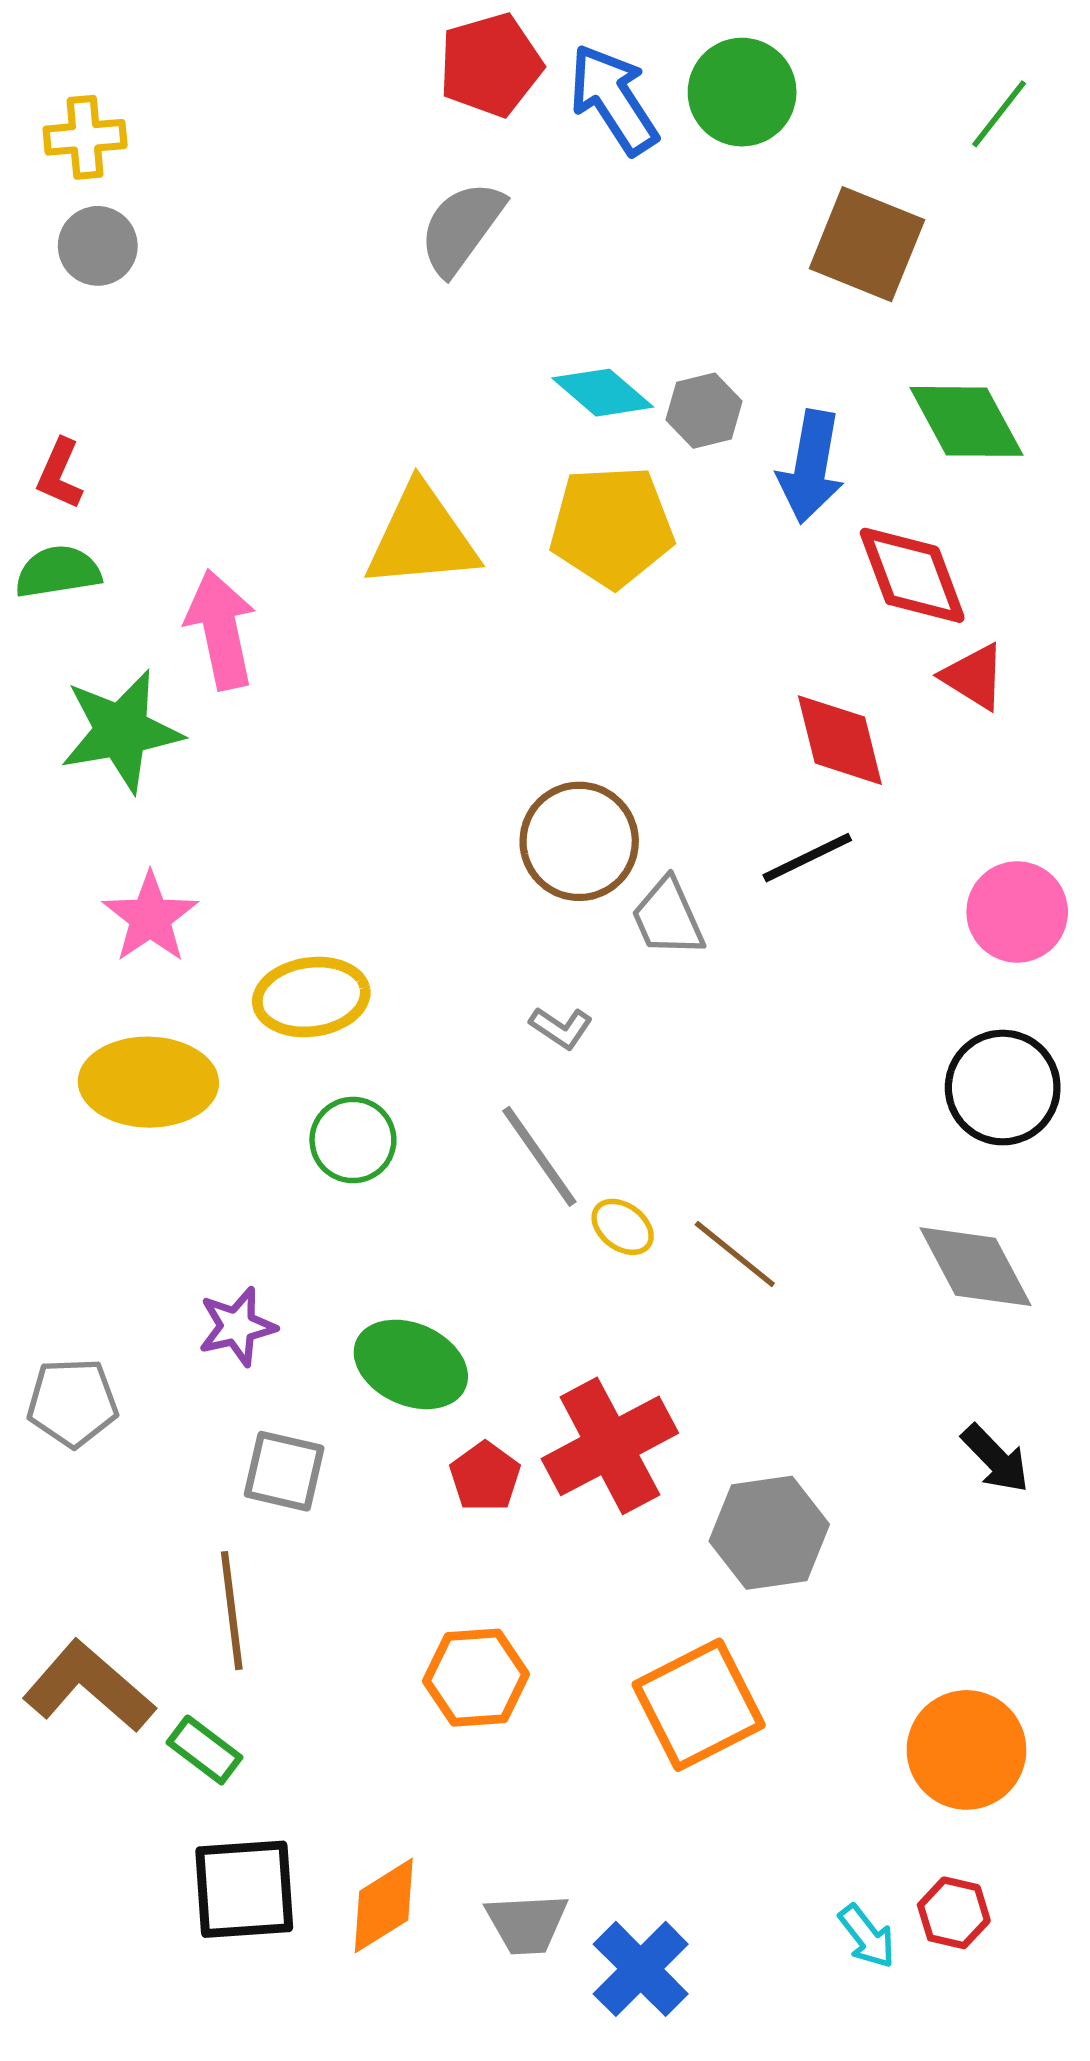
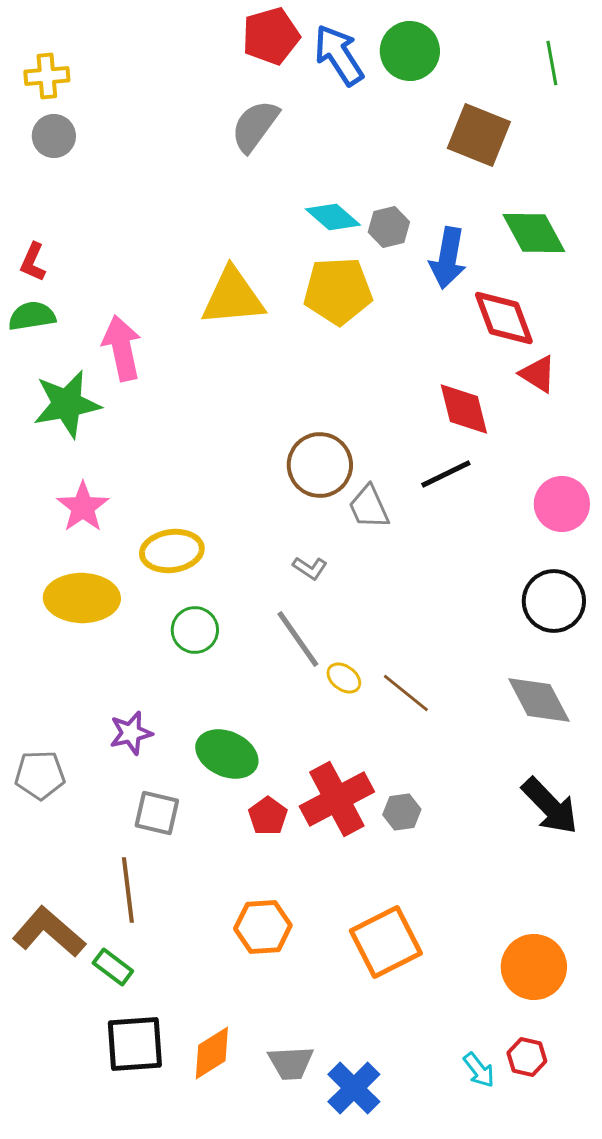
green line: (999, 114) -> (552, 63), turned -48
black arrow: (995, 1459) -> (550, 806), size x1.5
gray hexagon: (769, 1533) -> (402, 812), moved, size x0.6

